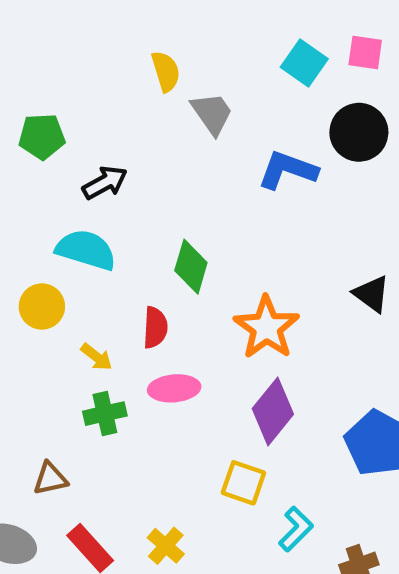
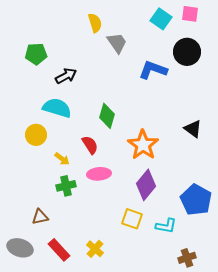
red semicircle: (155, 327) -> (90, 145), turned -36
cyan L-shape: (296, 529) -> (166, 226), moved, turned 55

